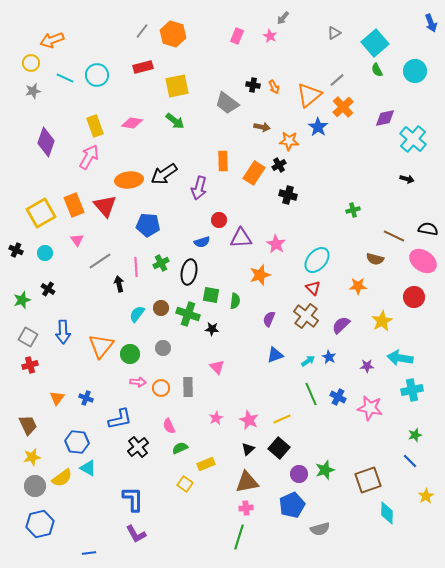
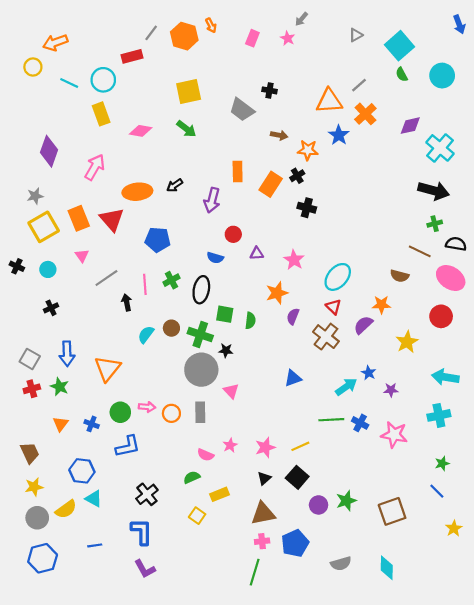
red rectangle: (143, 67) -> (132, 56), moved
orange arrow: (274, 87) -> (211, 25), moved
gray star: (33, 91) -> (35, 196), moved
orange triangle: (309, 95) -> (329, 101), turned 36
yellow rectangle: (95, 126) -> (101, 114), moved
black arrow: (164, 174) -> (175, 185), size x0.6
black arrow: (407, 179) -> (434, 191), size x2.0
green cross: (353, 210) -> (435, 224), moved
purple triangle: (241, 238) -> (257, 253), size x0.6
blue semicircle: (202, 242) -> (215, 258), turned 35
black cross: (48, 289) -> (51, 308), turned 32
green star: (22, 300) -> (60, 387), moved, turned -30
purple semicircle: (269, 319) -> (293, 316), moved
purple semicircle: (341, 325) -> (363, 325), moved
gray circle: (163, 348) -> (201, 370), moved, size x2.0
green circle: (130, 354) -> (120, 412), moved
blue star: (329, 357) -> (369, 373), moved
cyan arrow: (400, 358) -> (445, 377), moved
cyan arrow: (308, 361) -> (346, 387), moved, size x1.5
green line: (311, 394) -> (331, 420), turned -70
pink star: (249, 420) -> (265, 447), turned 30
pink semicircle: (169, 426) -> (206, 455), moved, turned -42
black cross: (138, 447) -> (147, 494), moved
blue pentagon: (292, 505) -> (295, 543), moved
cyan diamond: (387, 513) -> (387, 568), moved
blue line: (89, 553) -> (95, 545), moved

